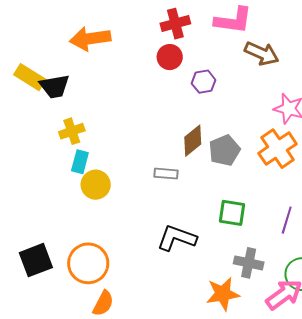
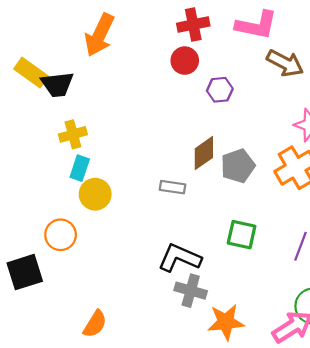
orange arrow: (90, 39) -> (99, 35), turned -60
orange circle: (88, 263) -> (61, 235), moved, size x0.7
gray cross: (249, 263) -> (191, 291), moved

